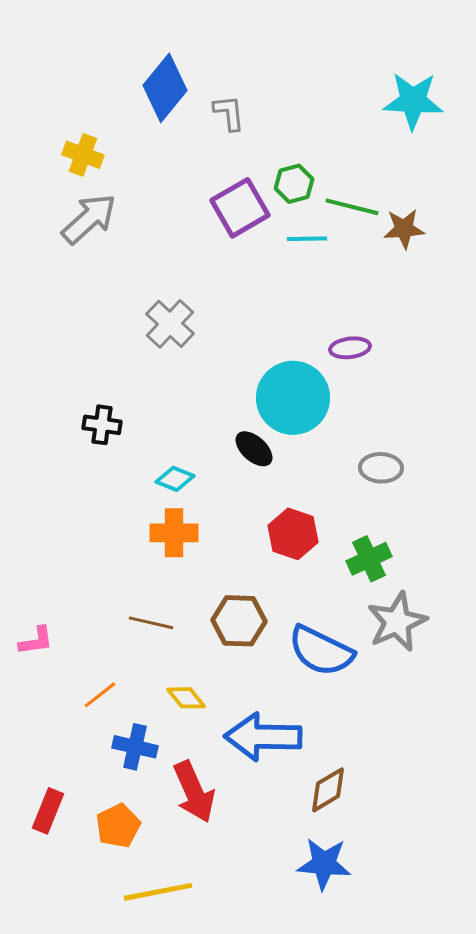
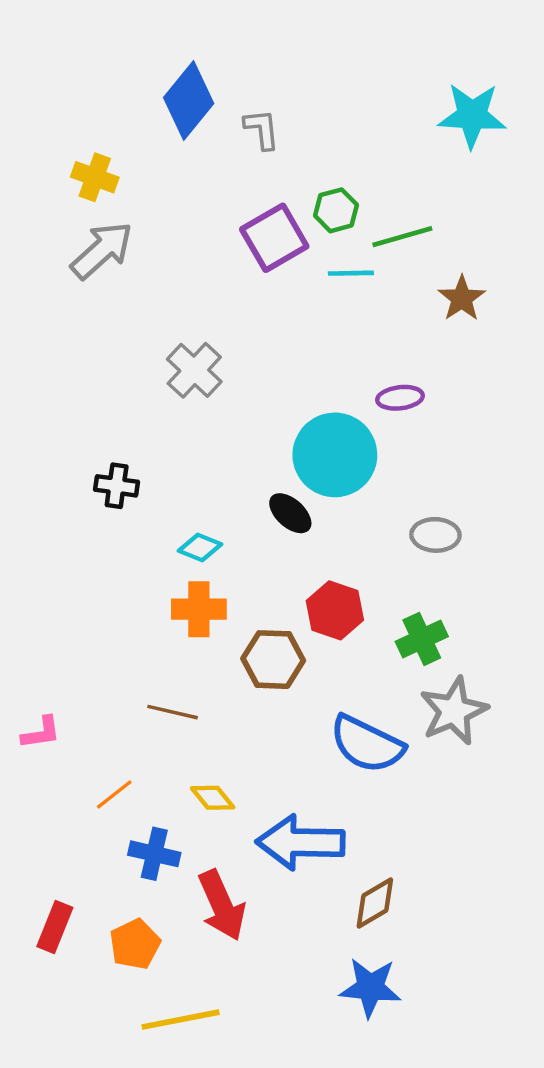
green line: (352, 207) -> (402, 237), turned -30
brown star: (404, 229) -> (462, 298), moved, turned -30
brown hexagon: (239, 621) -> (273, 660), moved

